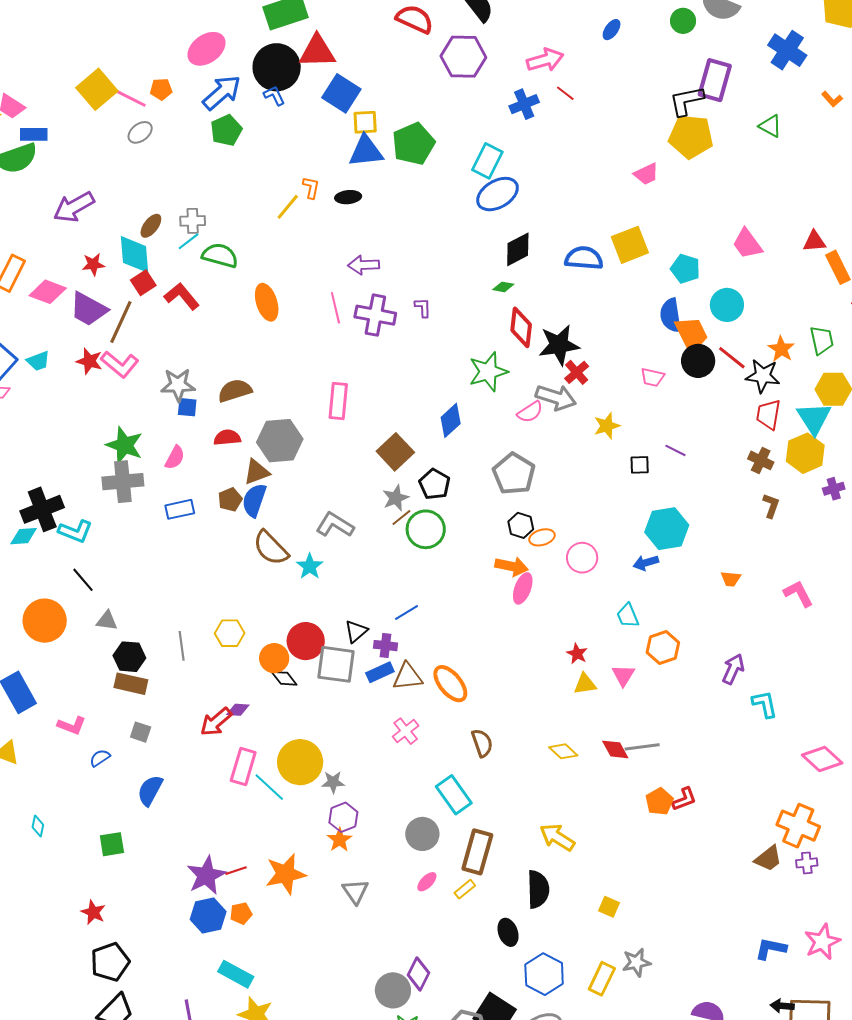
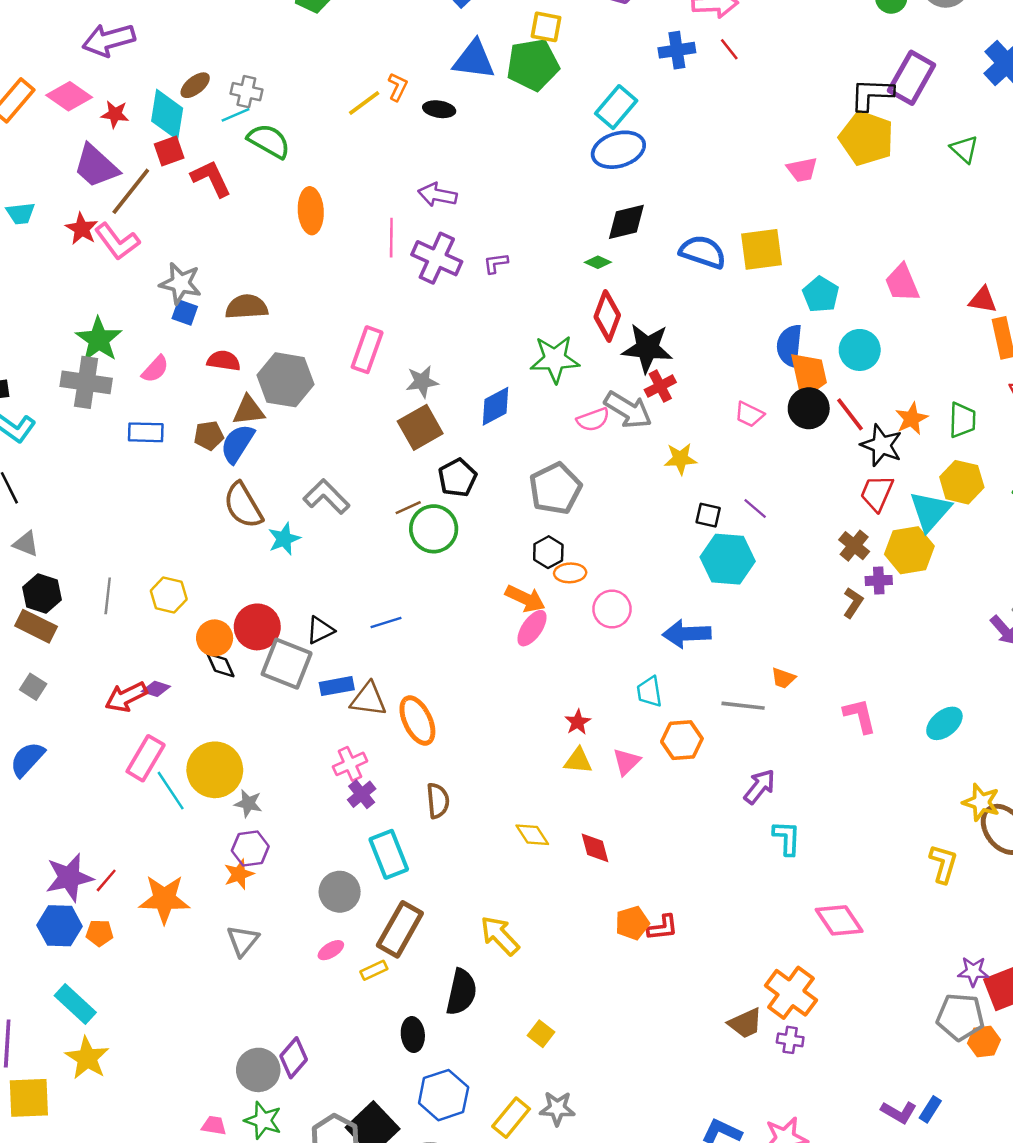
yellow square: (365, 122) -> (546, 27), moved
pink diamond: (48, 292) -> (69, 96), moved
purple L-shape: (423, 308) -> (496, 263), turned -110
purple cross: (834, 489) -> (879, 580), moved
gray star: (396, 498) -> (422, 382), moved
cyan hexagon: (667, 529) -> (728, 559), moved
blue arrow: (646, 563) -> (687, 634), size x1.5
purple cross: (385, 646) -> (362, 794), moved, turned 30
gray line: (642, 747) -> (743, 706), moved
red line: (236, 871) -> (106, 880), turned -45

